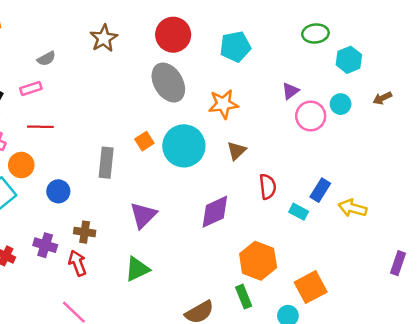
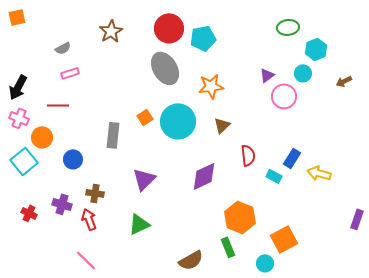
cyan pentagon: (235, 47) -> (203, 38), moved
pink rectangle: (31, 88) -> (70, 73), moved
cyan circle: (341, 104) -> (303, 73), moved

